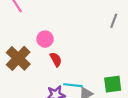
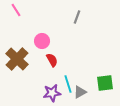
gray line: (114, 21) -> (77, 17), moved
cyan line: (73, 85) -> (68, 84), turned 66

